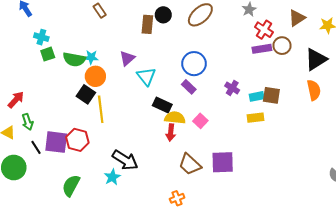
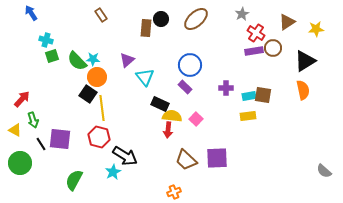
green semicircle: (74, 59) -> (77, 61), turned 35
purple cross: (232, 88) -> (226, 88), turned -32
red hexagon: (77, 140) -> (99, 137), moved

